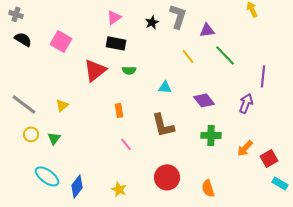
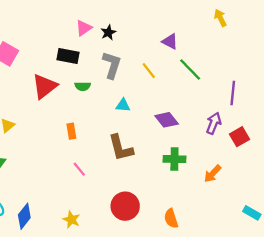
gray L-shape: (178, 16) -> (112, 65), moved
pink triangle: (114, 17) -> (84, 28), moved
purple triangle: (207, 30) -> (170, 41), turned 35
red square: (269, 158) -> (239, 137), moved

